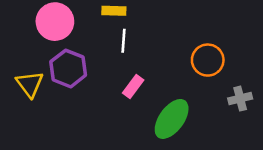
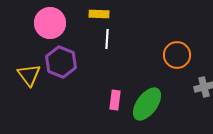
pink rectangle: (133, 87) -> (115, 100), moved, turned -30

